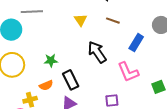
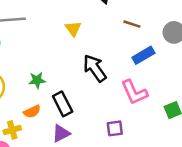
brown line: (113, 21) -> (132, 24), moved
blue rectangle: (136, 43) -> (143, 55), turned 30

